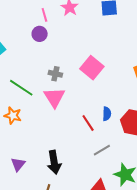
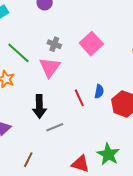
gray line: (102, 150) -> (55, 127), moved
black arrow: (54, 162) -> (39, 106), moved

